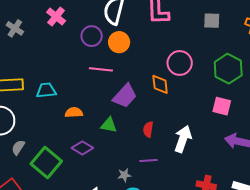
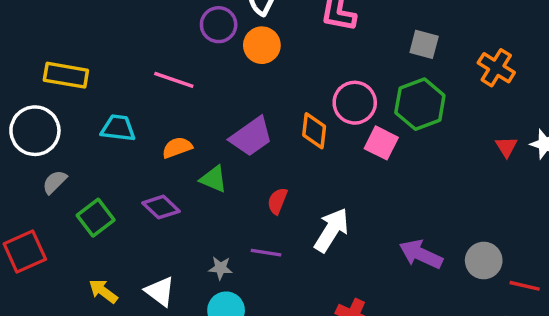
pink line: (101, 69) -> (174, 80), moved
green hexagon: (228, 69) -> (420, 104), moved
cyan trapezoid: (46, 90) -> (118, 128), moved
pink square: (222, 106) -> (381, 143), moved
orange semicircle: (74, 112) -> (177, 148), moved, turned -30
green square: (46, 163) -> (96, 218), size x0.7

